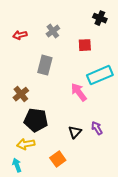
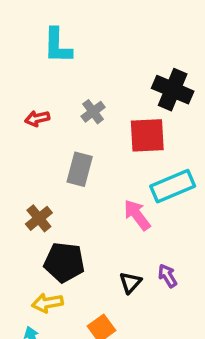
black cross: (100, 18) -> (173, 90), size x1.6
red square: (85, 45) -> (147, 135), size x1.6

